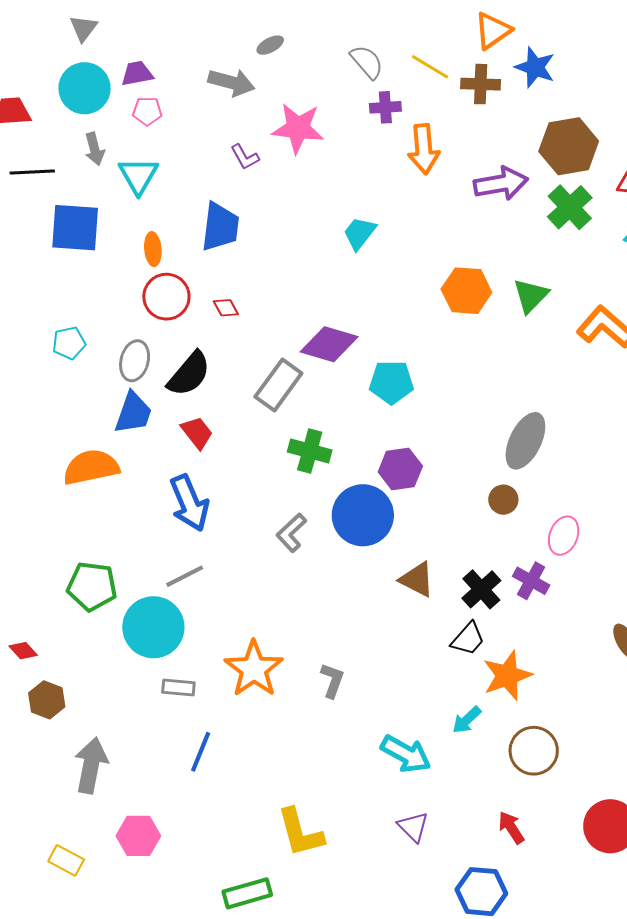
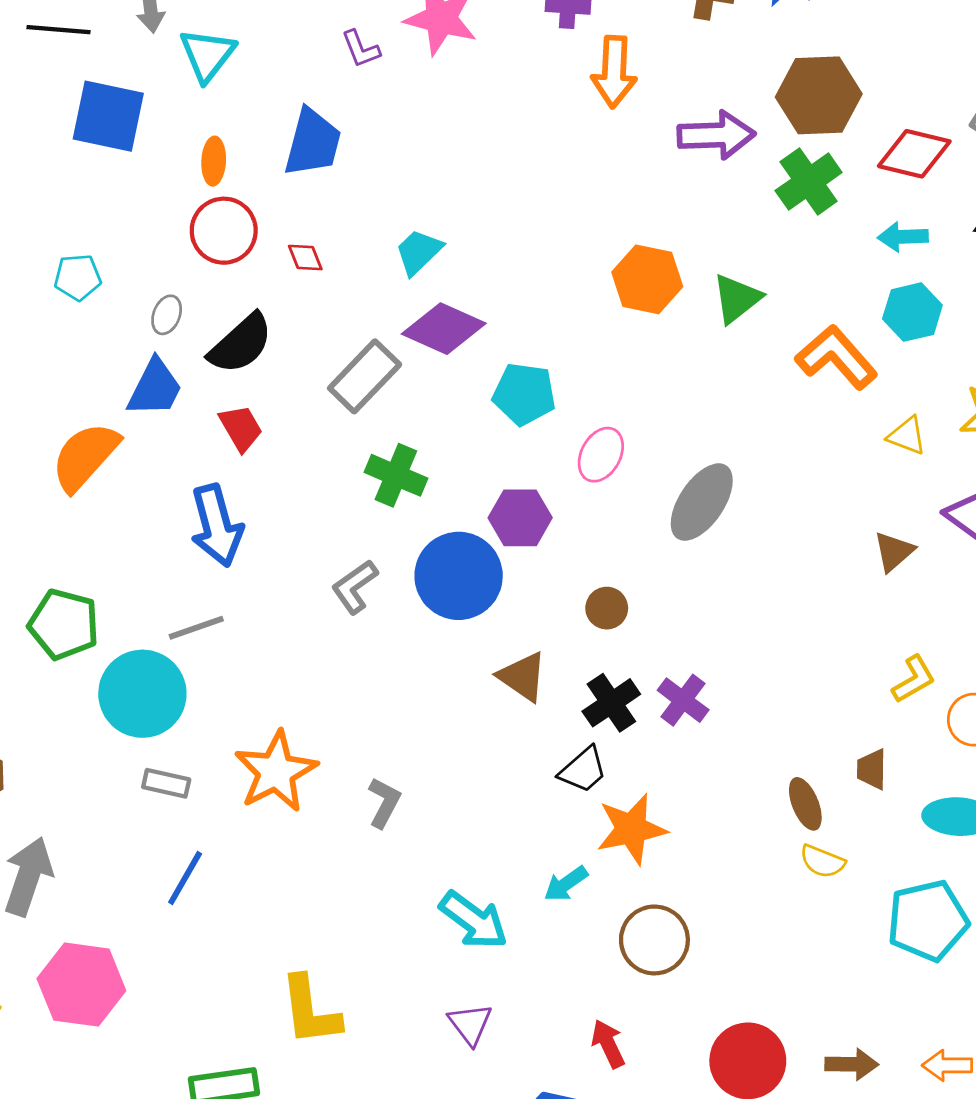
cyan trapezoid: (359, 233) -> (419, 252), moved
gray ellipse: (135, 361) -> (167, 315), size x0.7
orange semicircle: (91, 467) -> (85, 457), turned -44
brown circle: (503, 500) -> (607, 608), moved
pink ellipse: (564, 536) -> (601, 455), moved
pink hexagon: (138, 836) -> (81, 985), size x1.4

